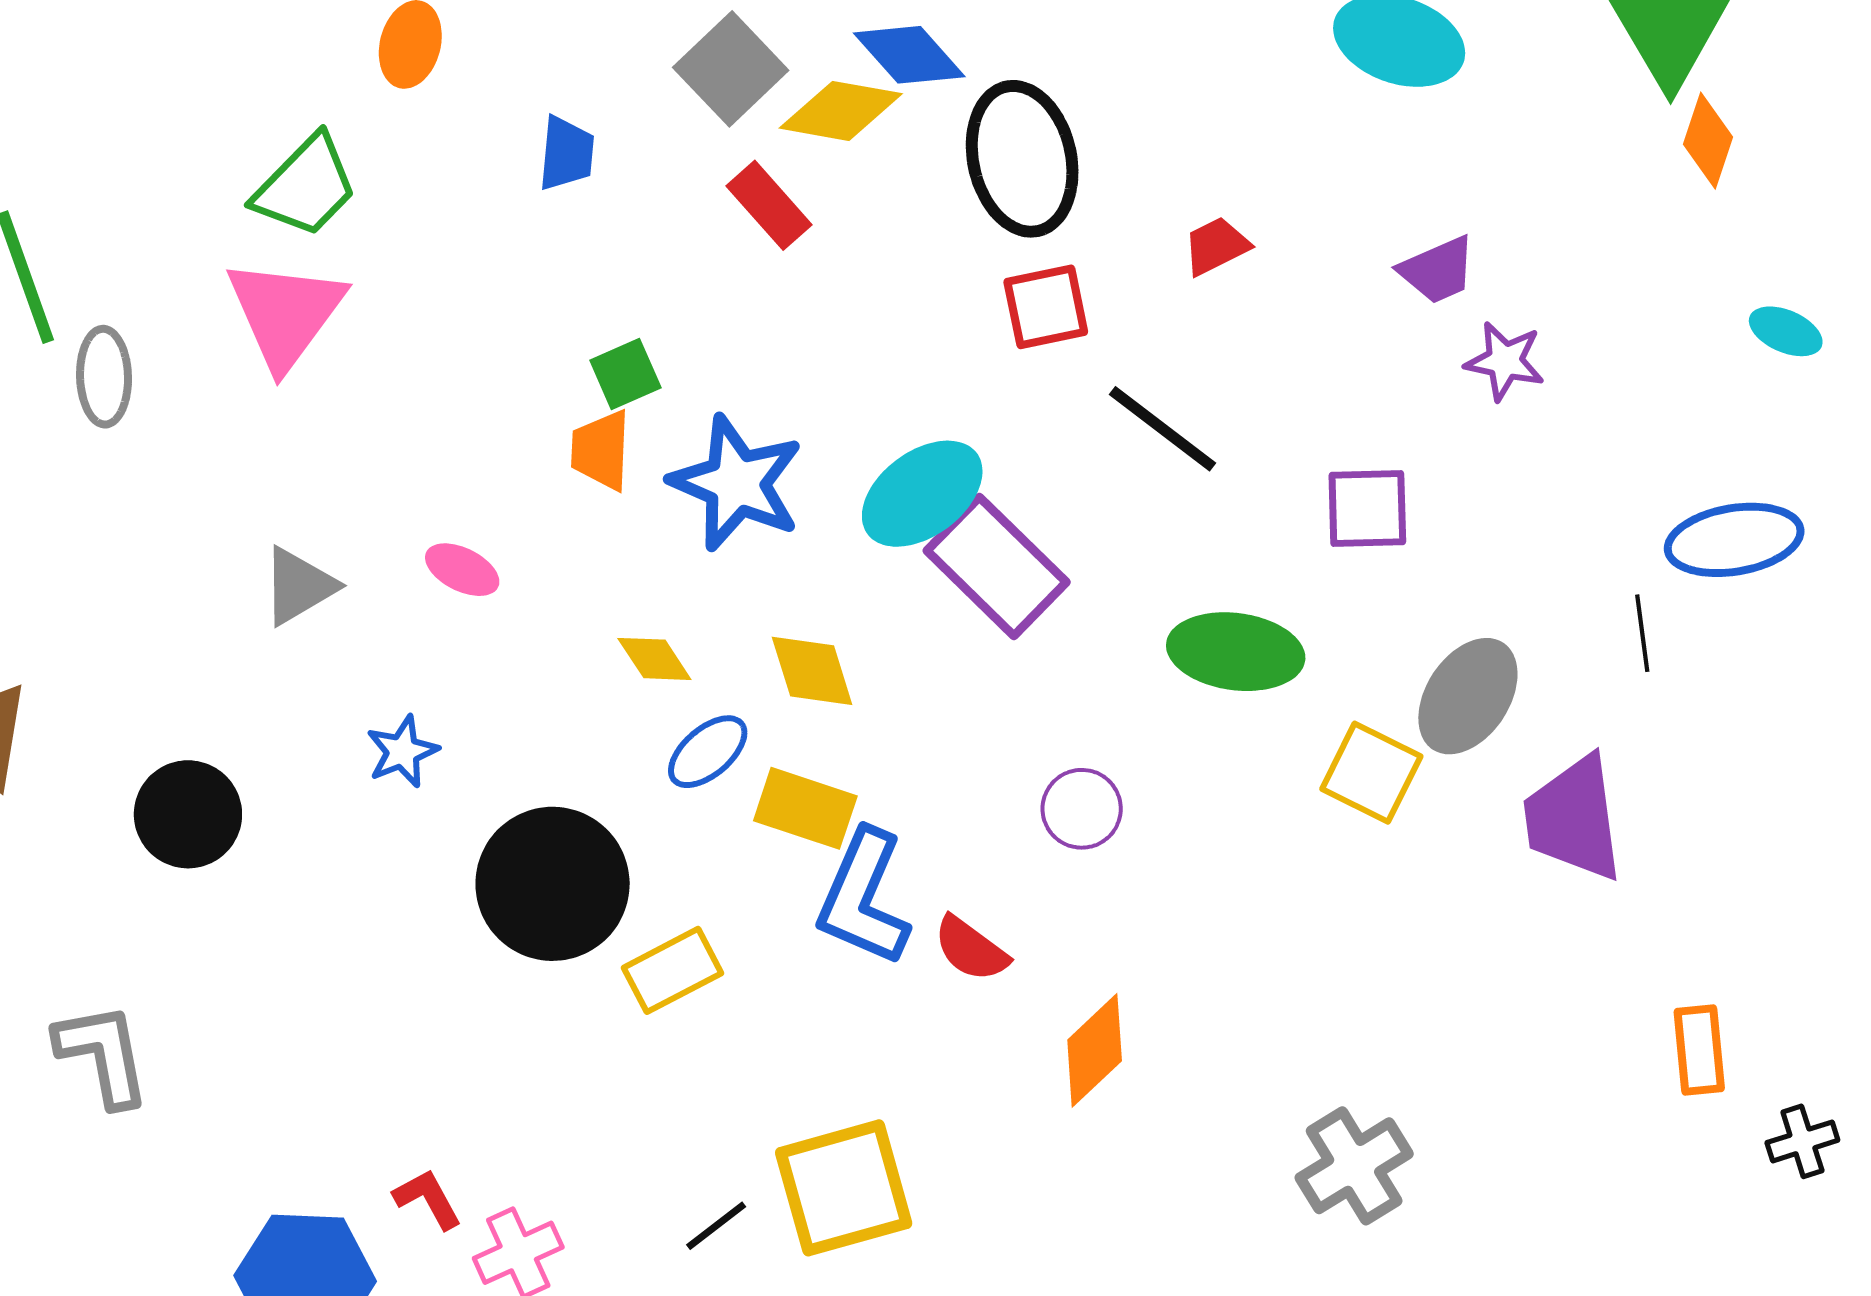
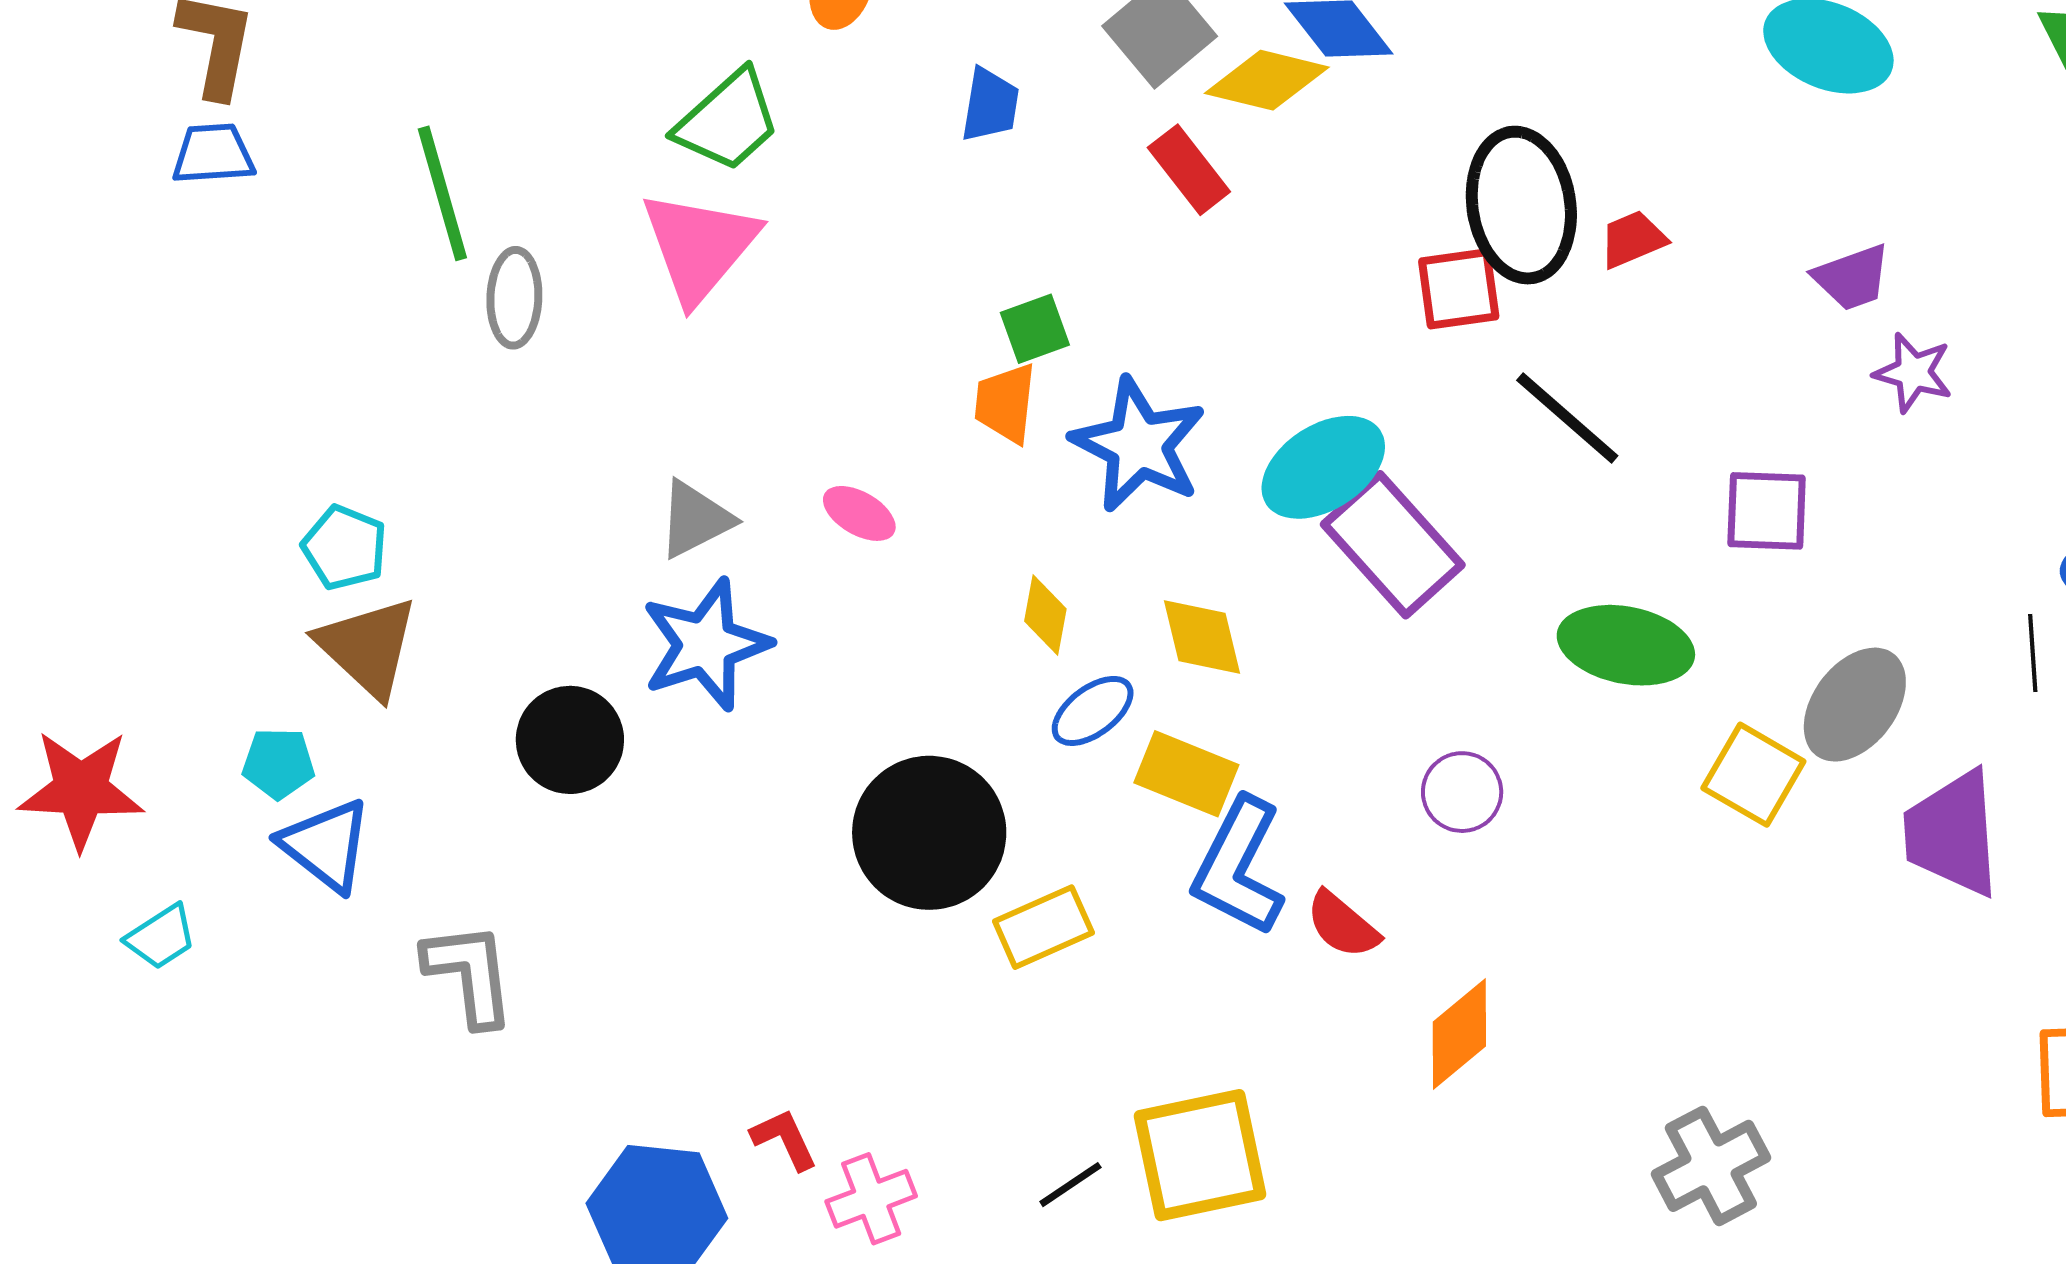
black ellipse: (1022, 159) -> (1521, 205), moved
yellow diamond: (654, 659) -> (1045, 615), turned 40
blue star: (402, 752) -> (706, 645), moved, size x1.8

